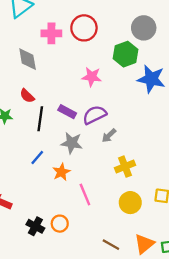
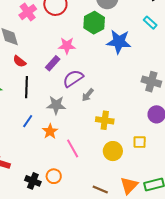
pink cross: (51, 33) -> (28, 12), turned -30
red semicircle: (27, 96) -> (20, 61), moved
purple rectangle: (67, 112) -> (53, 63), moved, turned -70
yellow cross: (125, 167) -> (105, 120), turned 36

